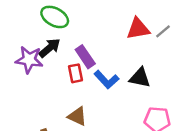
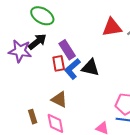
black triangle: (140, 78) -> (90, 68), moved
blue L-shape: (106, 80) -> (72, 69), moved, turned 90

